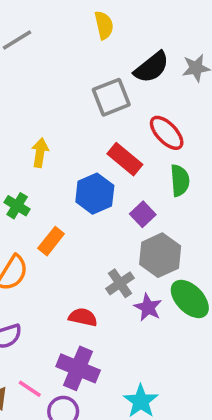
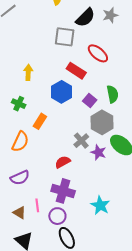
gray square: (111, 97) -> (65, 37), turned 35
green semicircle: (180, 180) -> (113, 94), moved
red semicircle: (83, 317) -> (63, 162), turned -35
pink line: (30, 389) -> (37, 205), turned 56

